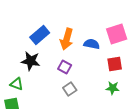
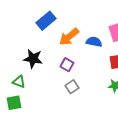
blue rectangle: (40, 35) -> (46, 21), moved
orange arrow: (67, 39) -> (69, 37), turned 35

